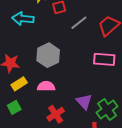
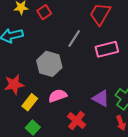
gray line: (79, 23) -> (74, 38), moved

